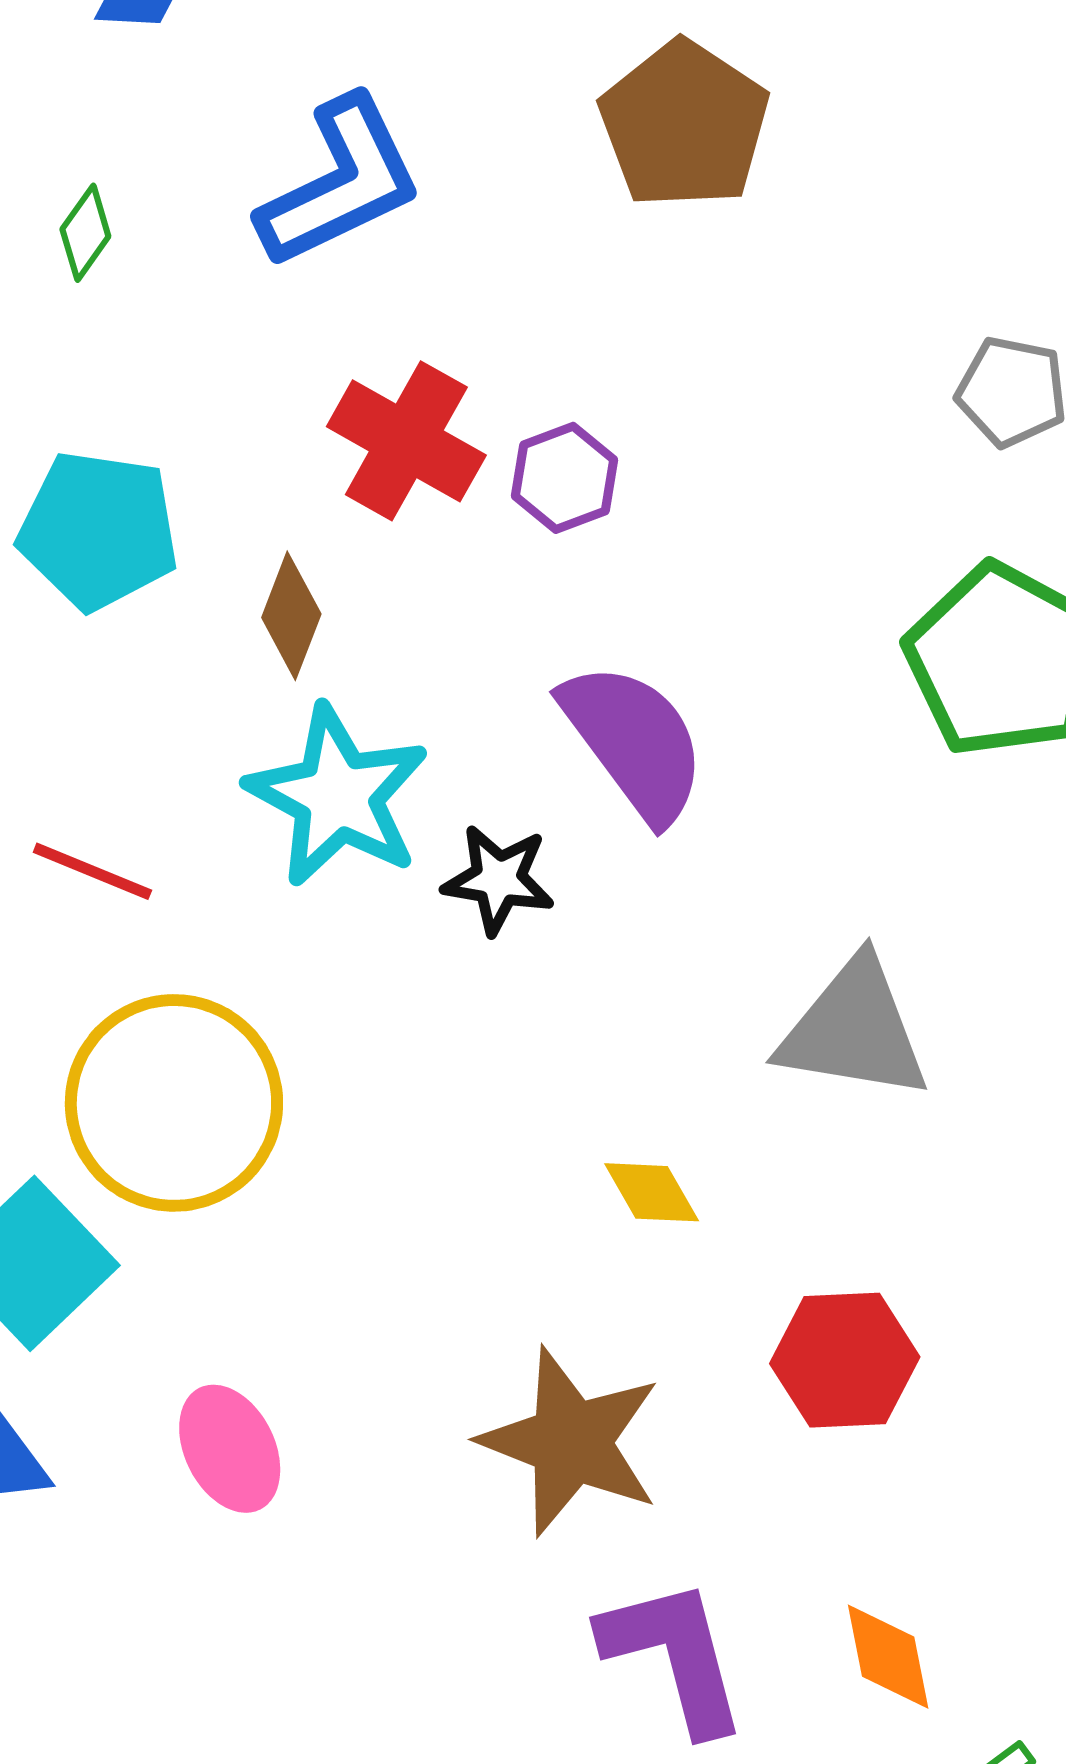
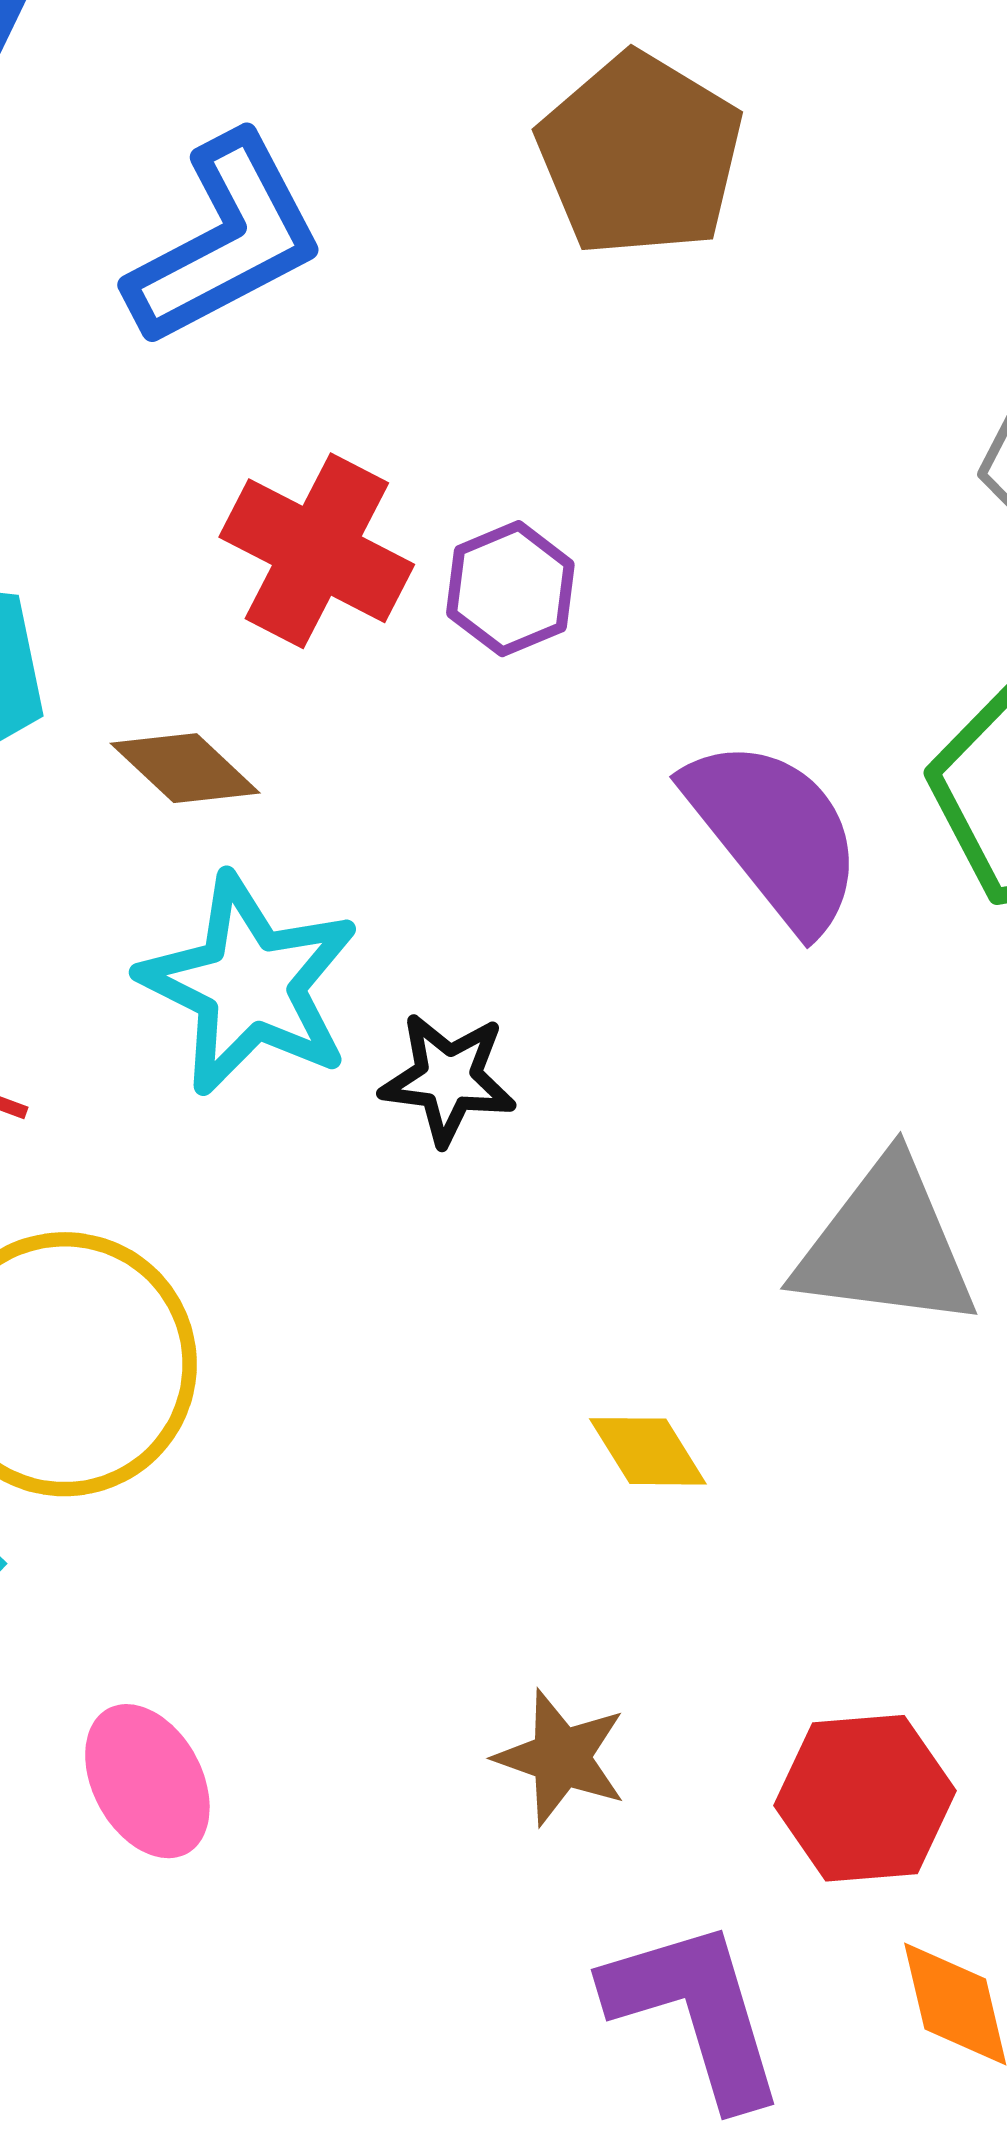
brown diamond: (291, 616) -> (185, 768), turned -66
purple semicircle: (634, 742) -> (775, 834), moved
red hexagon: (845, 1360) -> (865, 1798), moved
brown star: (571, 1442) -> (561, 1758), size x0.6

